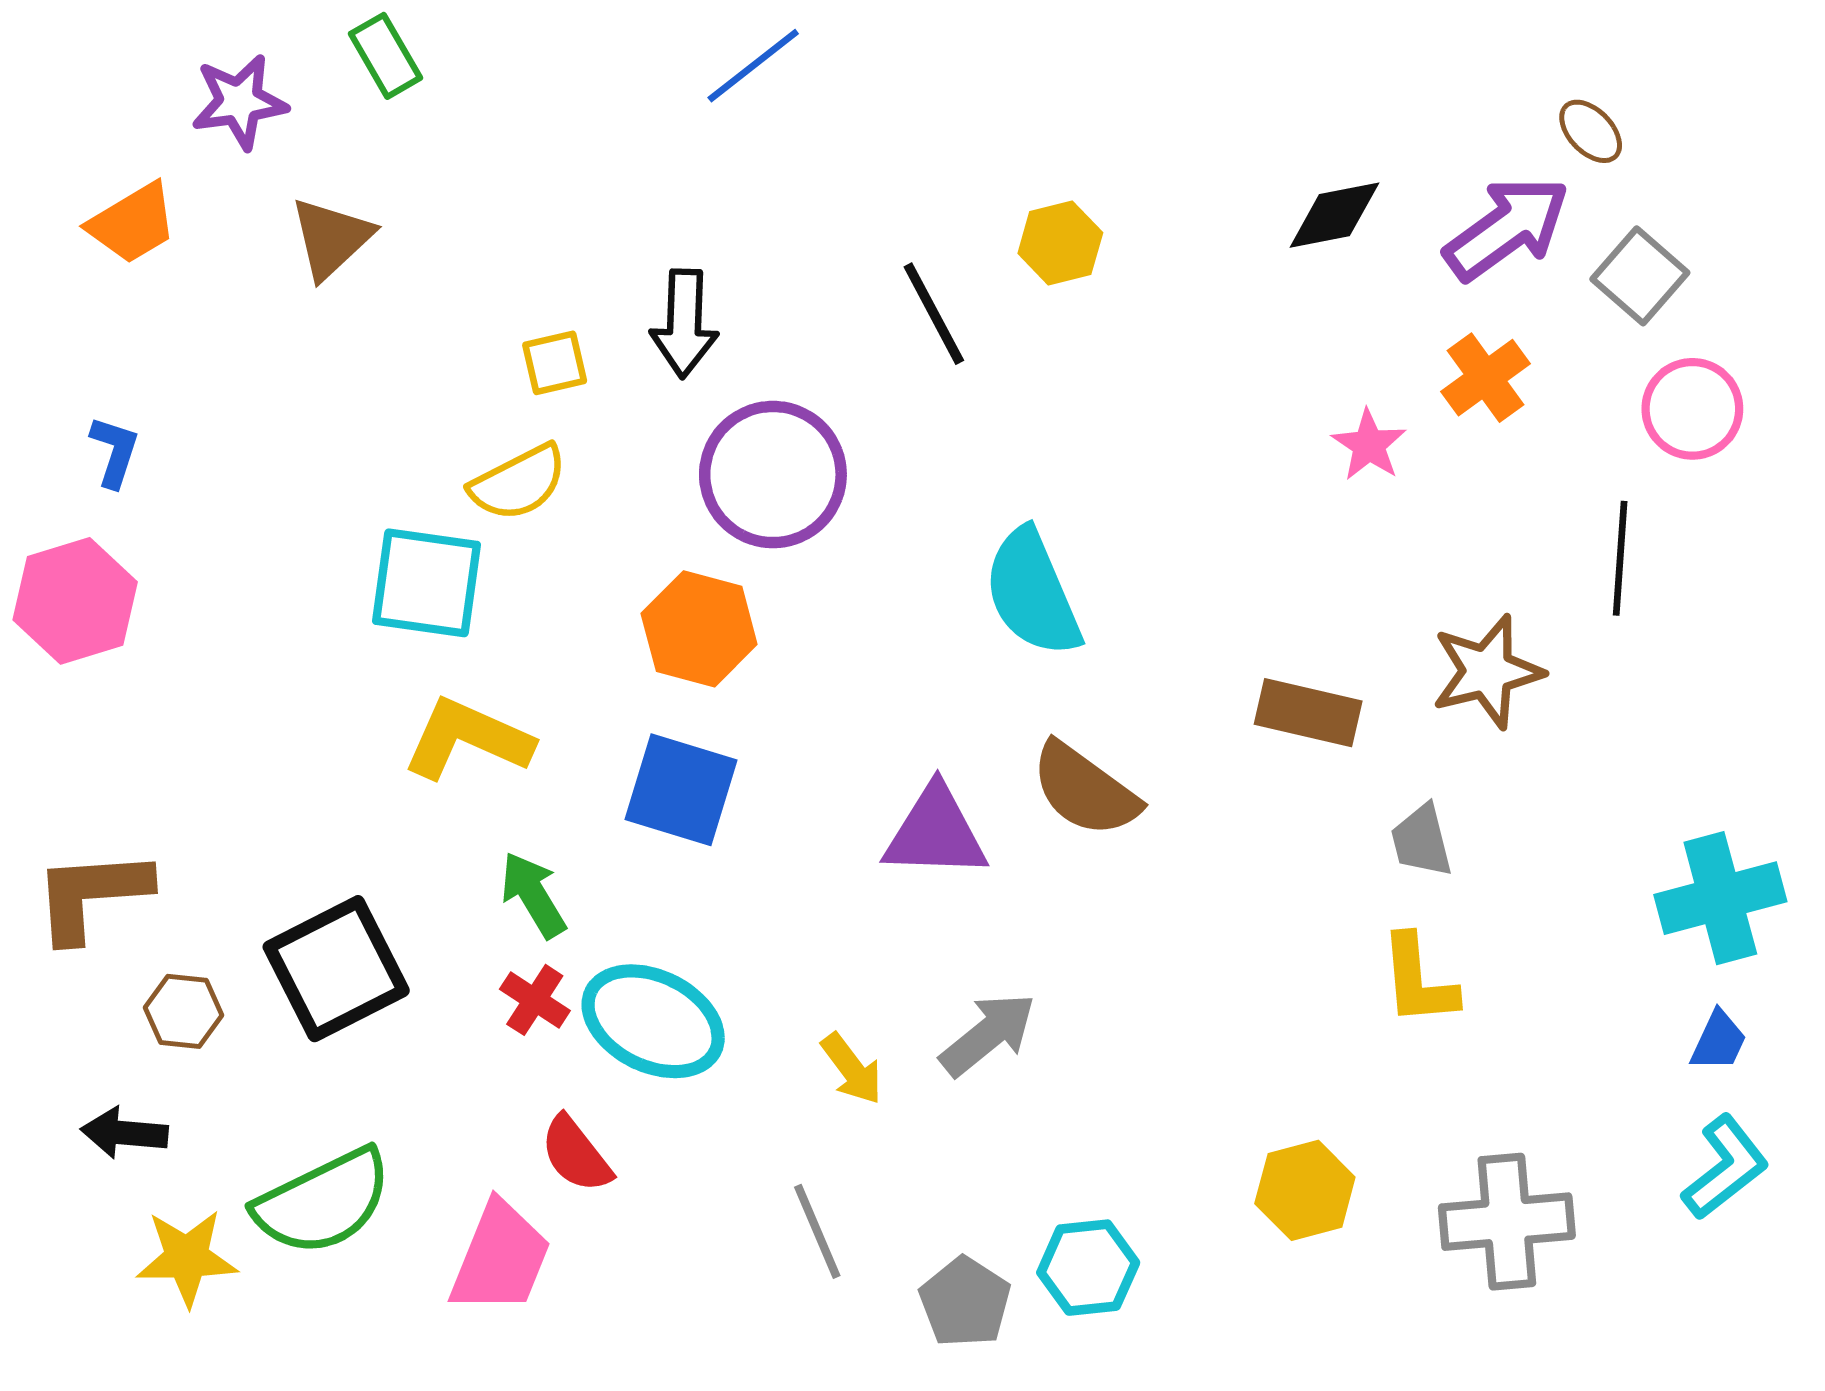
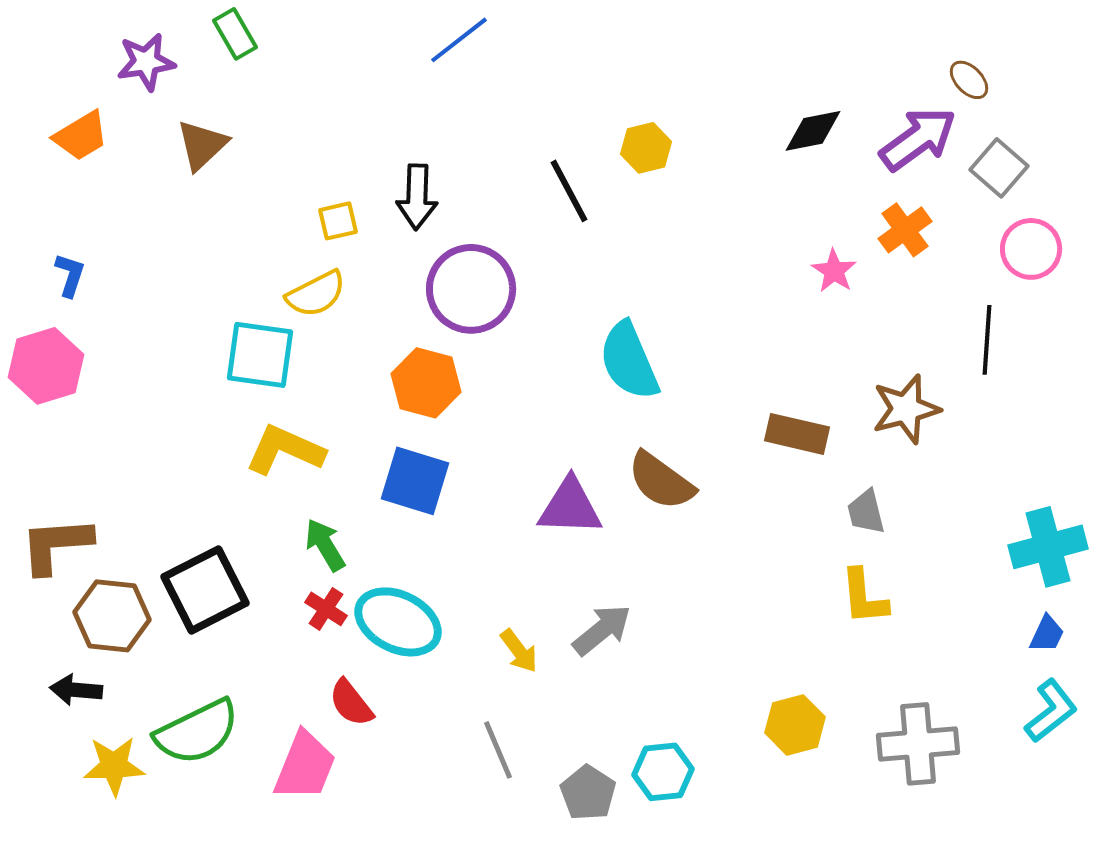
brown hexagon: (183, 1011) -> (112, 616), size x1.6

